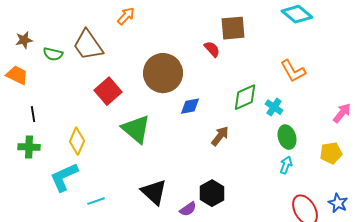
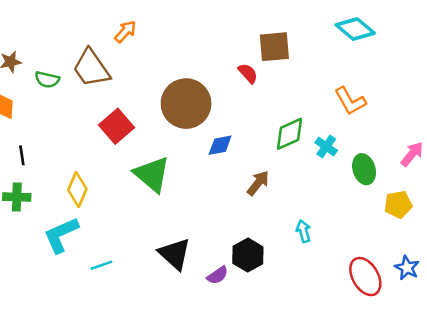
orange arrow: (126, 16) -> (125, 32), moved
green ellipse: (287, 137) -> (364, 169), moved
cyan arrow: (286, 165) -> (303, 231), moved, turned -36

